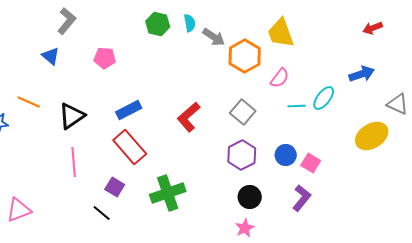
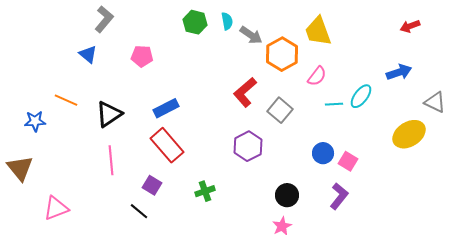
red L-shape: (189, 117) -> (245, 92), moved
purple hexagon: (242, 155) -> (248, 146), moved
green cross: (168, 193) -> (205, 191), size x0.6

